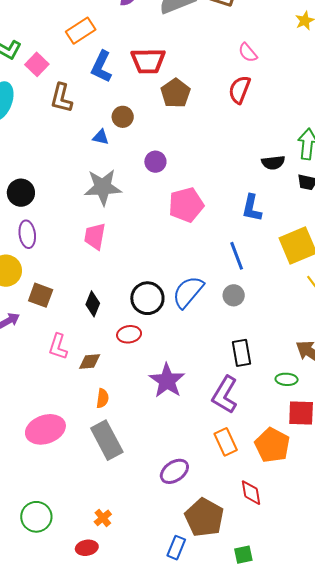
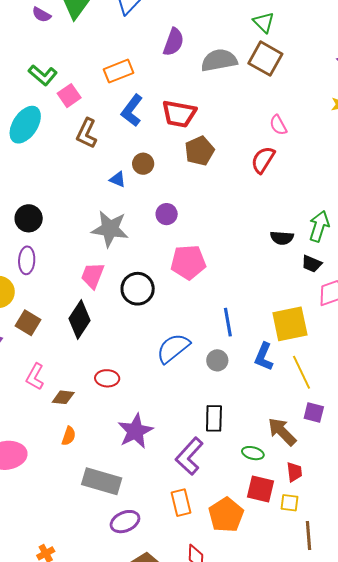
blue L-shape: (252, 208) -> (264, 357), moved
black circle: (147, 298) -> (138, 289), moved
black diamond: (93, 304) -> (79, 319), moved, size x1.5
gray rectangle: (107, 440) -> (102, 481), moved, turned -57

